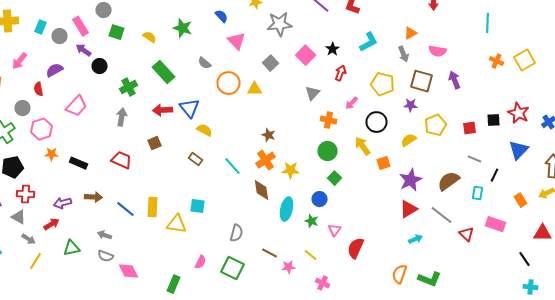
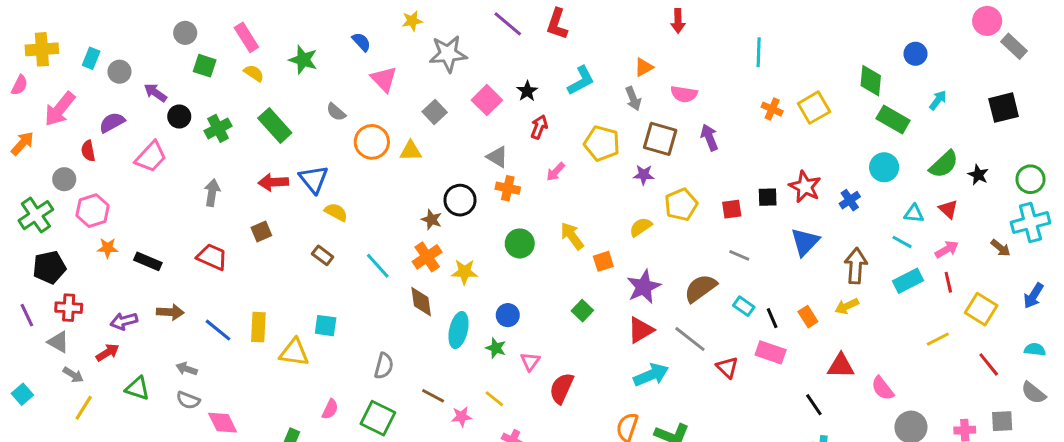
pink rectangle: (80, 26) -> (246, 37), moved
pink arrow: (20, 61) -> (60, 109), size x1.4
green cross: (128, 87) -> (218, 128), moved
gray triangle: (312, 93) -> (497, 157), turned -42
pink trapezoid: (76, 106) -> (151, 157), moved
orange cross: (328, 120) -> (508, 188), moved
black circle: (376, 122) -> (460, 200), moved
black line: (494, 175) -> (772, 318), moved, turned -48
green square: (334, 178) -> (582, 311), moved
cyan rectangle: (478, 193) -> (744, 306), turned -64
cyan arrow: (416, 239) -> (651, 375), size x1.6
green triangle: (72, 248) -> (137, 388), turned 30

